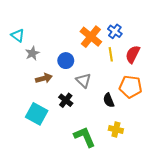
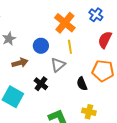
blue cross: (115, 31) -> (96, 15), moved
yellow line: (111, 54) -> (70, 47), moved
gray triangle: (84, 80) -> (58, 65), turned 35

